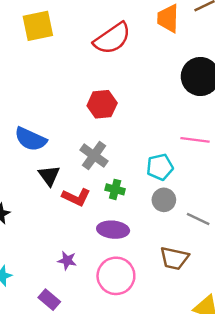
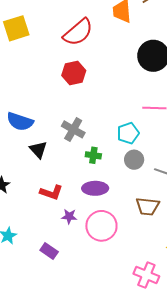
red hexagon: (102, 104) -> (74, 73), moved
red L-shape: (76, 197) -> (51, 192), moved
purple star: (67, 261) -> (69, 216), moved

